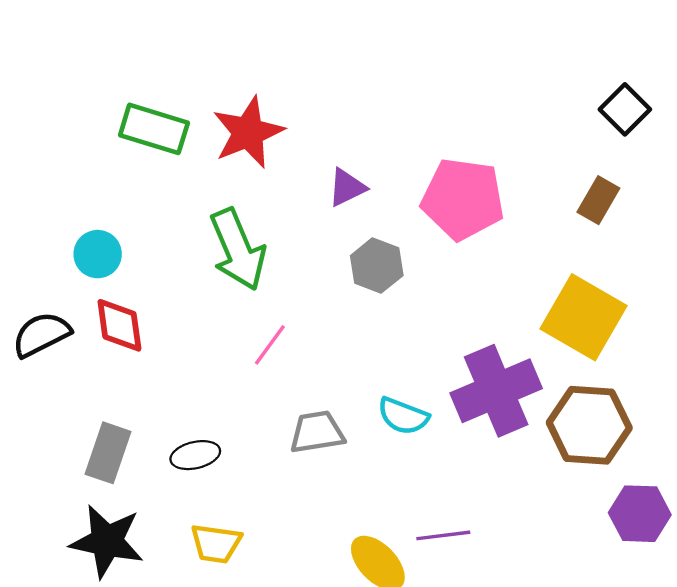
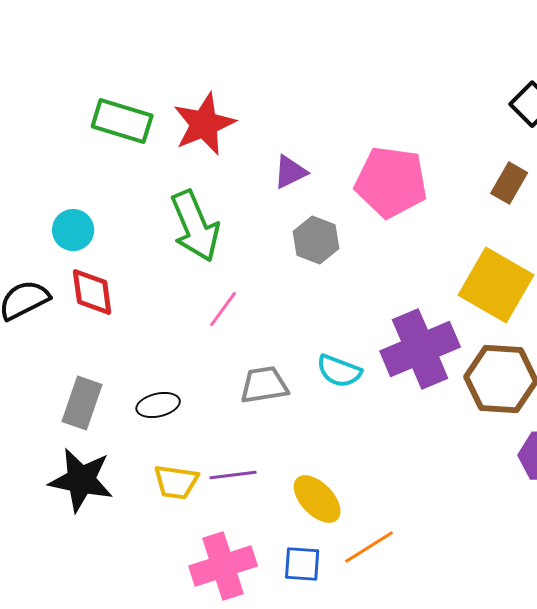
purple line: (443, 535) -> (233, 475), moved

